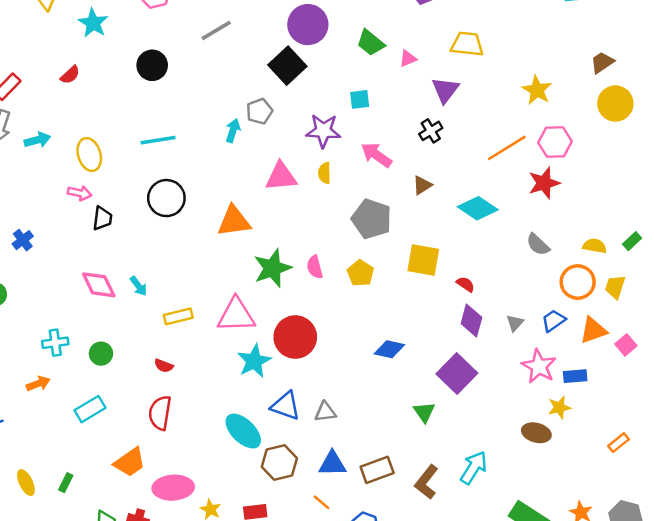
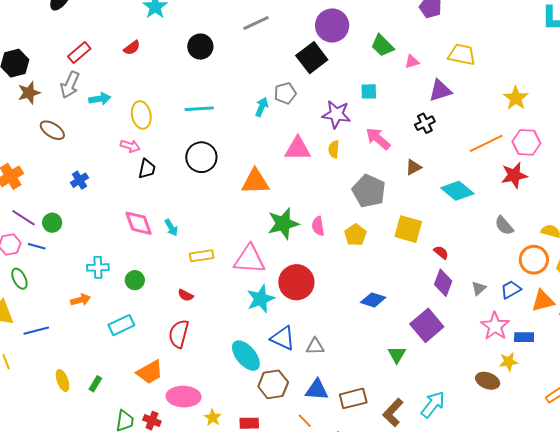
purple triangle: (445, 90) -> (440, 91), turned 30

